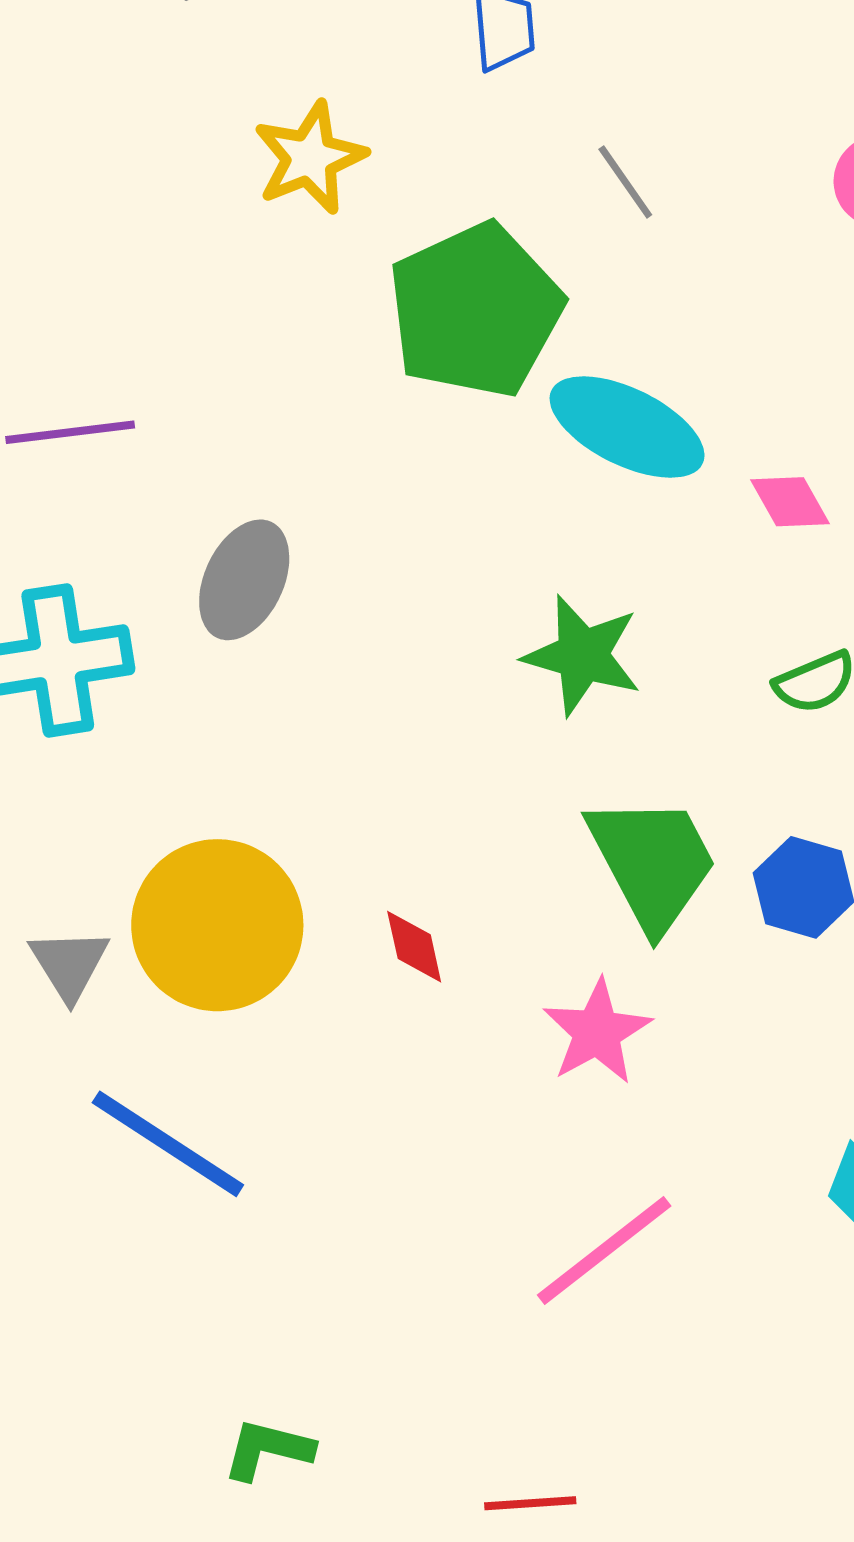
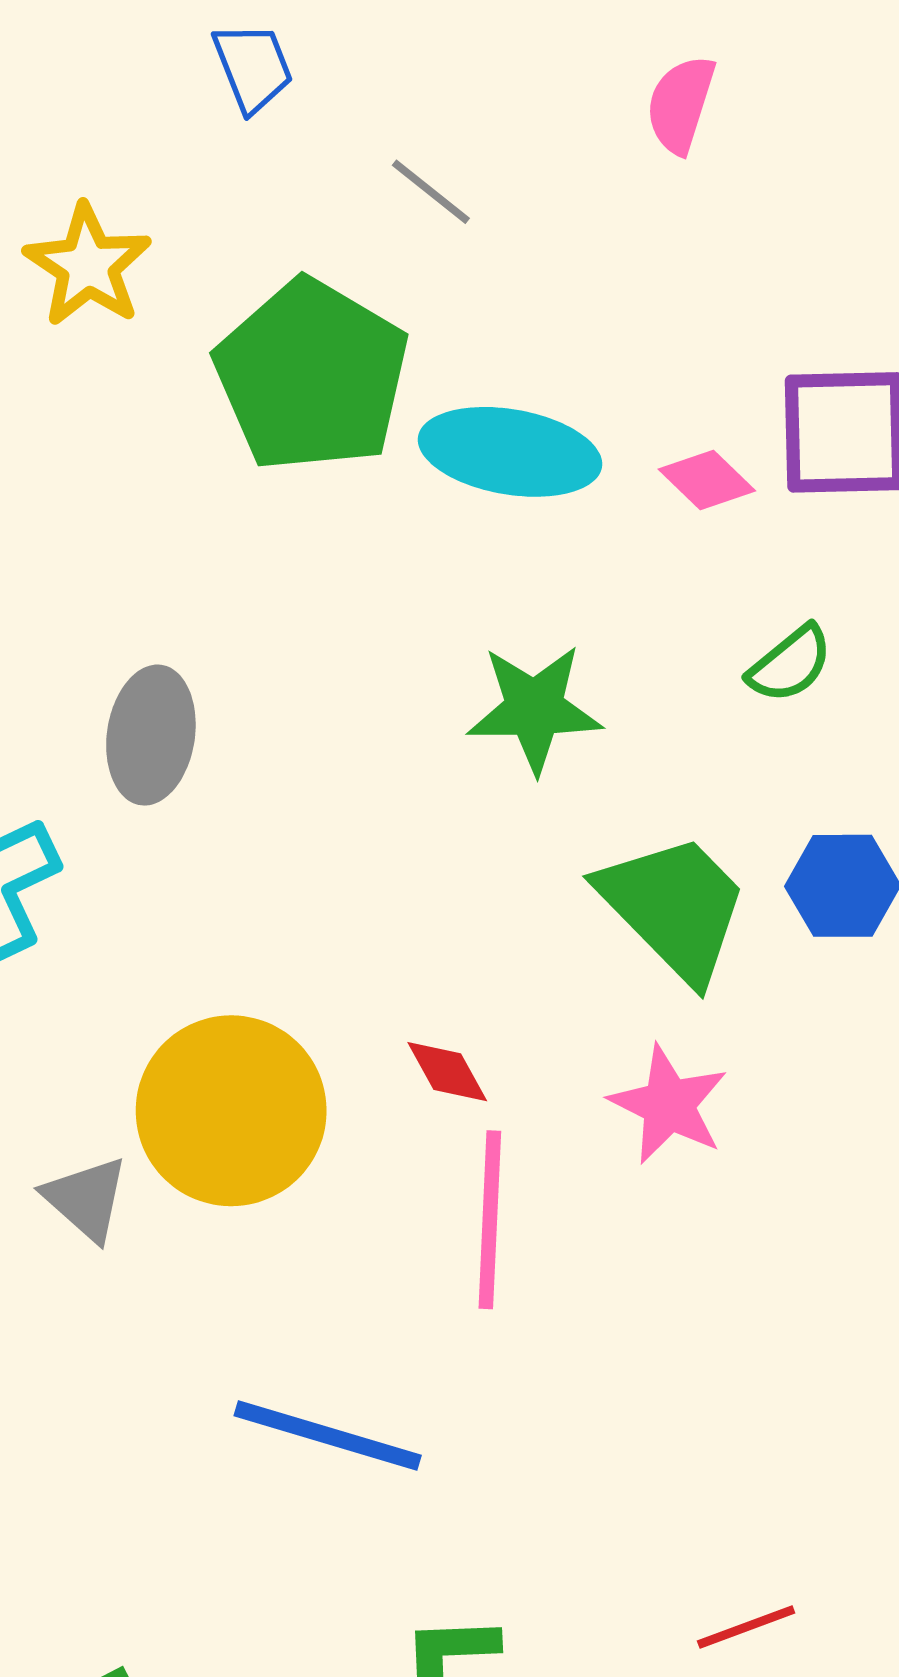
blue line: (168, 1144) -> (328, 1435), moved
pink line: (604, 1251) -> (490, 1220), moved, turned -33

